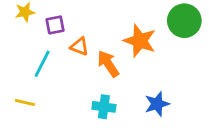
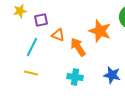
yellow line: (25, 103) -> (31, 73), moved
blue star: (157, 104) -> (112, 75), turned 30

